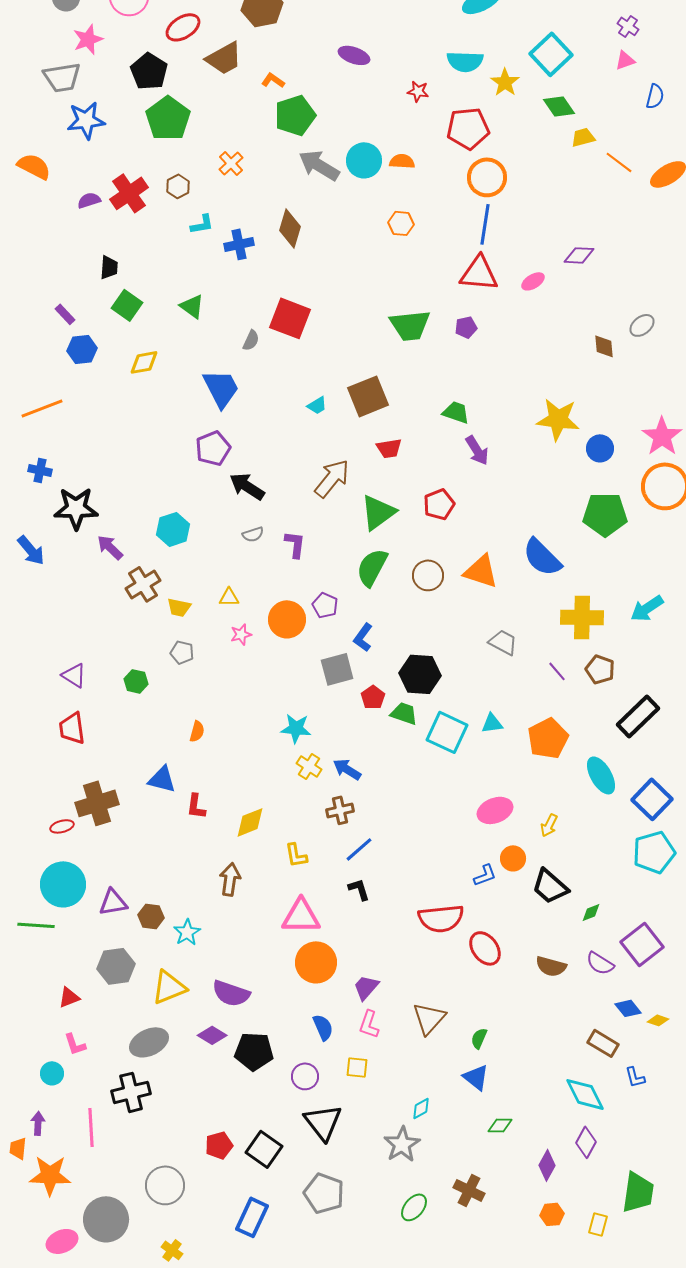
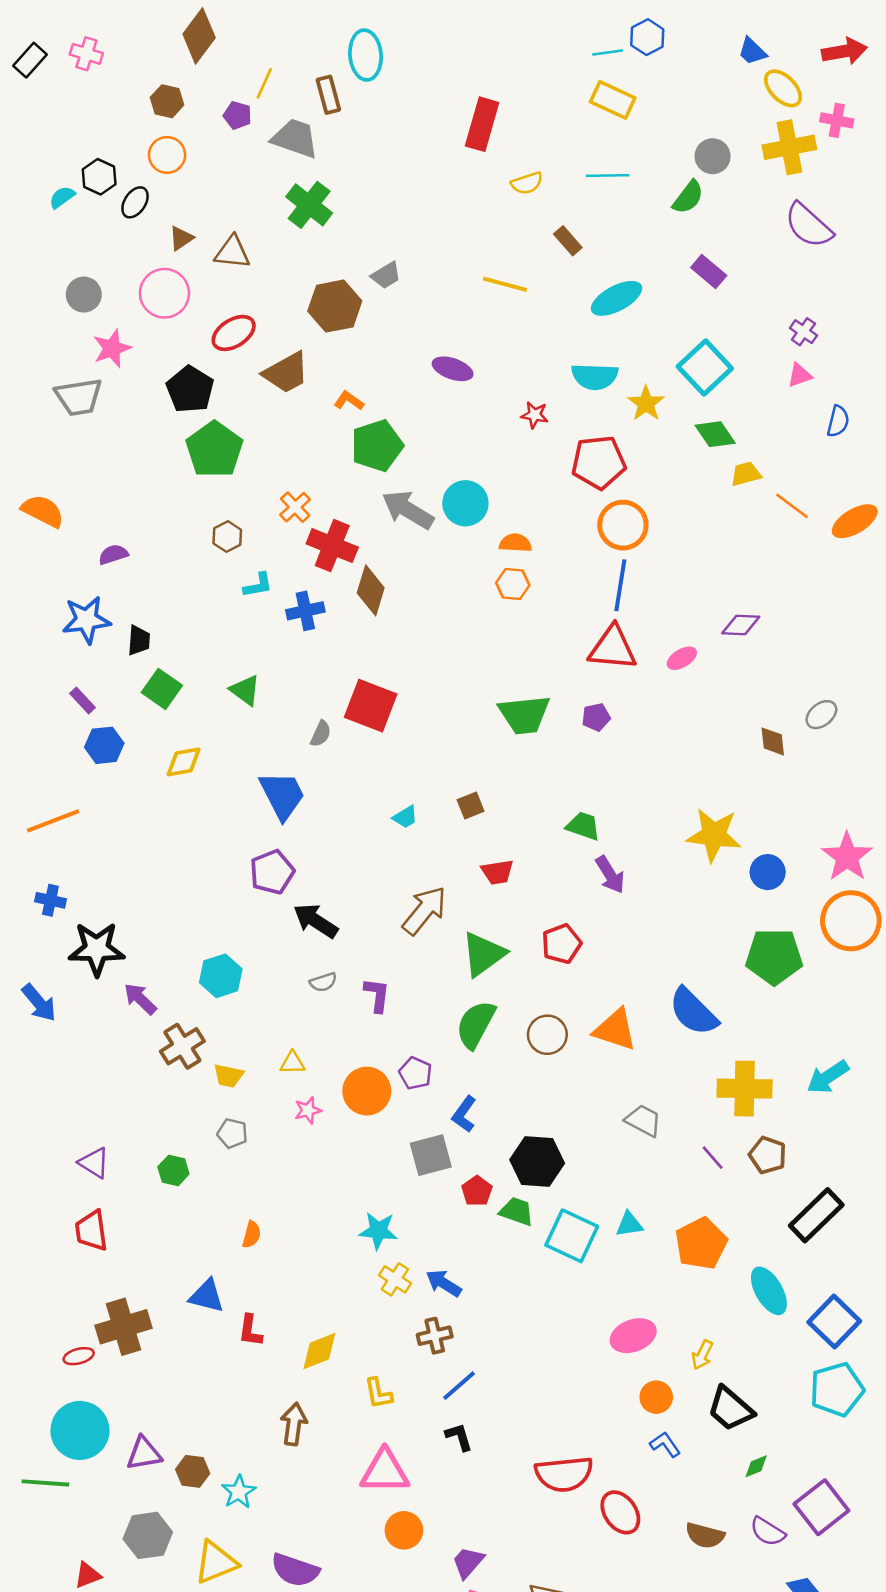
blue star: (86, 120) -> (86, 620), moved
orange semicircle: (402, 161) -> (515, 543), moved
red cross: (129, 193) -> (332, 546), moved, turned -33
brown square: (368, 396) -> (471, 806), size x0.5
blue L-shape: (485, 875) -> (665, 1445), moved, turned -105
black trapezoid: (550, 886) -> (730, 1409), moved
orange circle: (316, 962) -> (404, 1530), size x0.7

